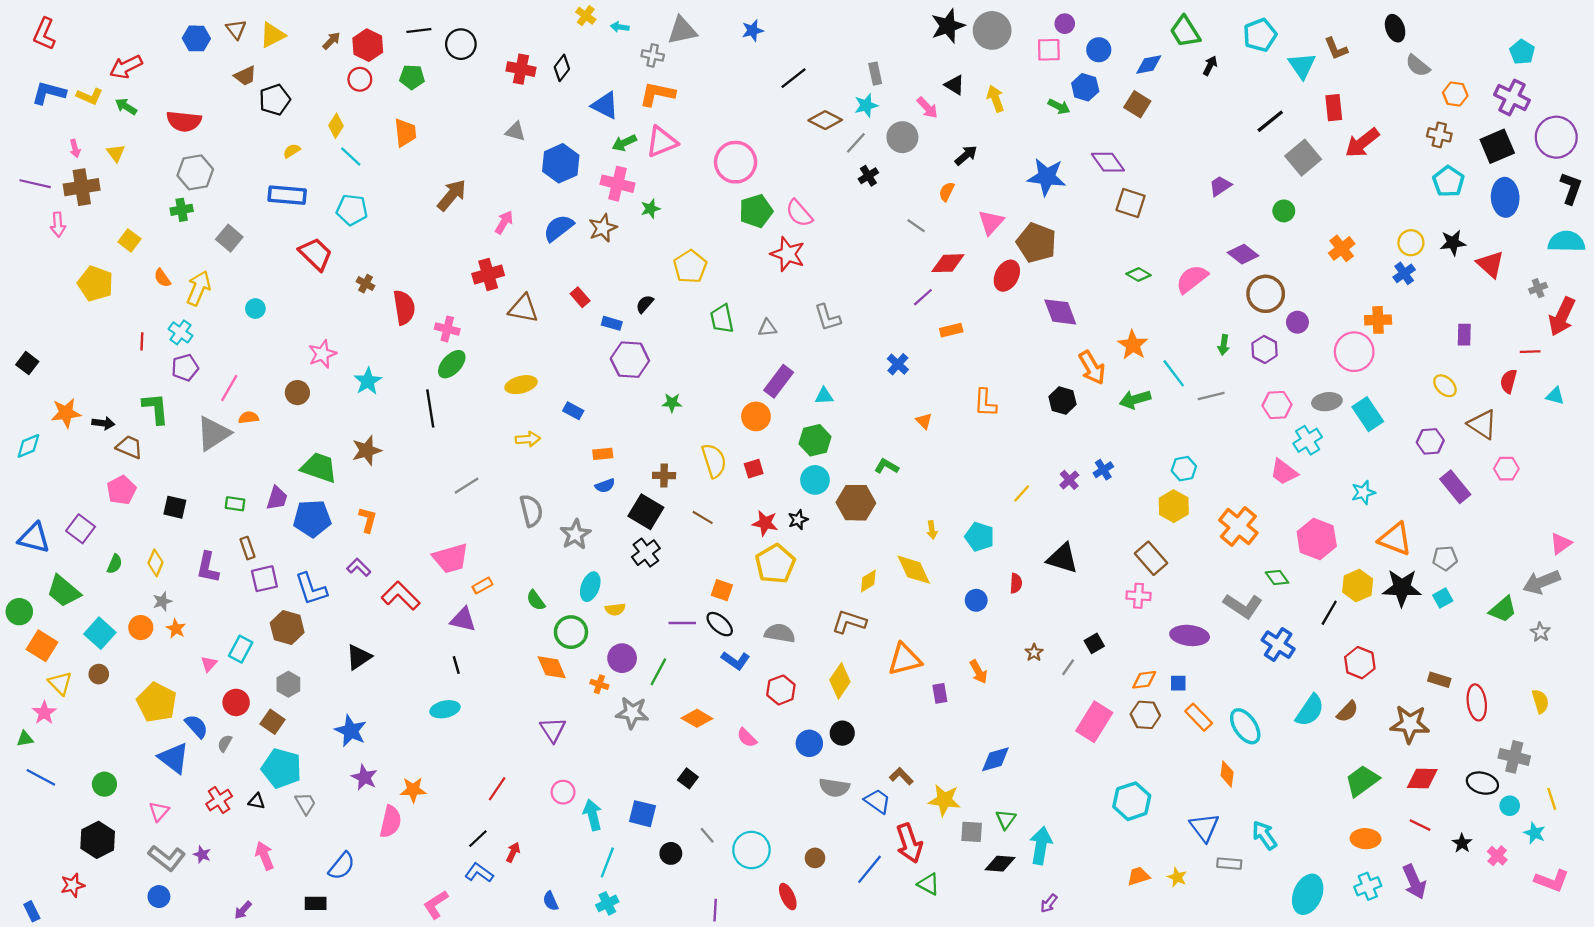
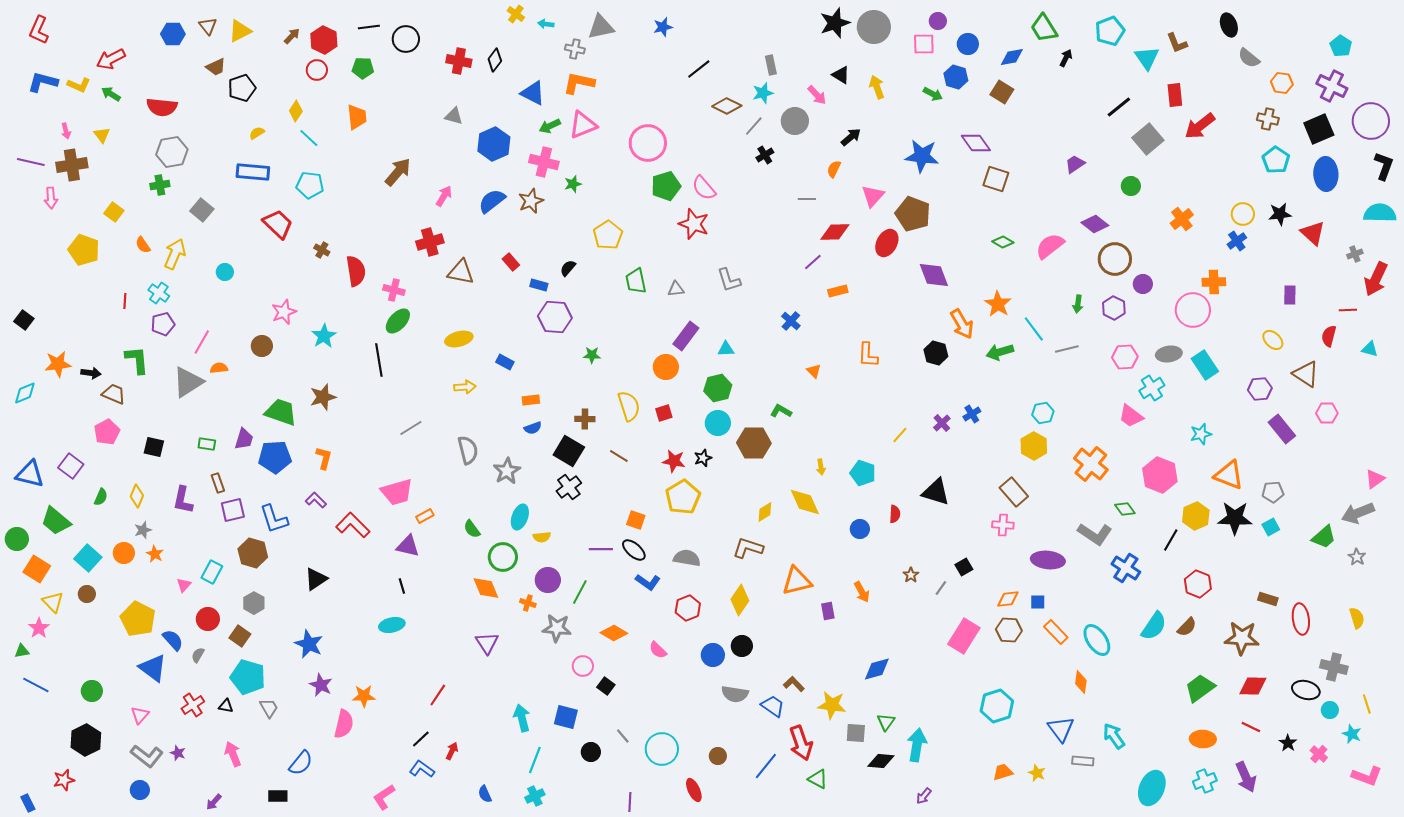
gray line: (916, 226) -> (807, 199), turned -36
pink circle: (563, 792) -> (583, 666), moved

